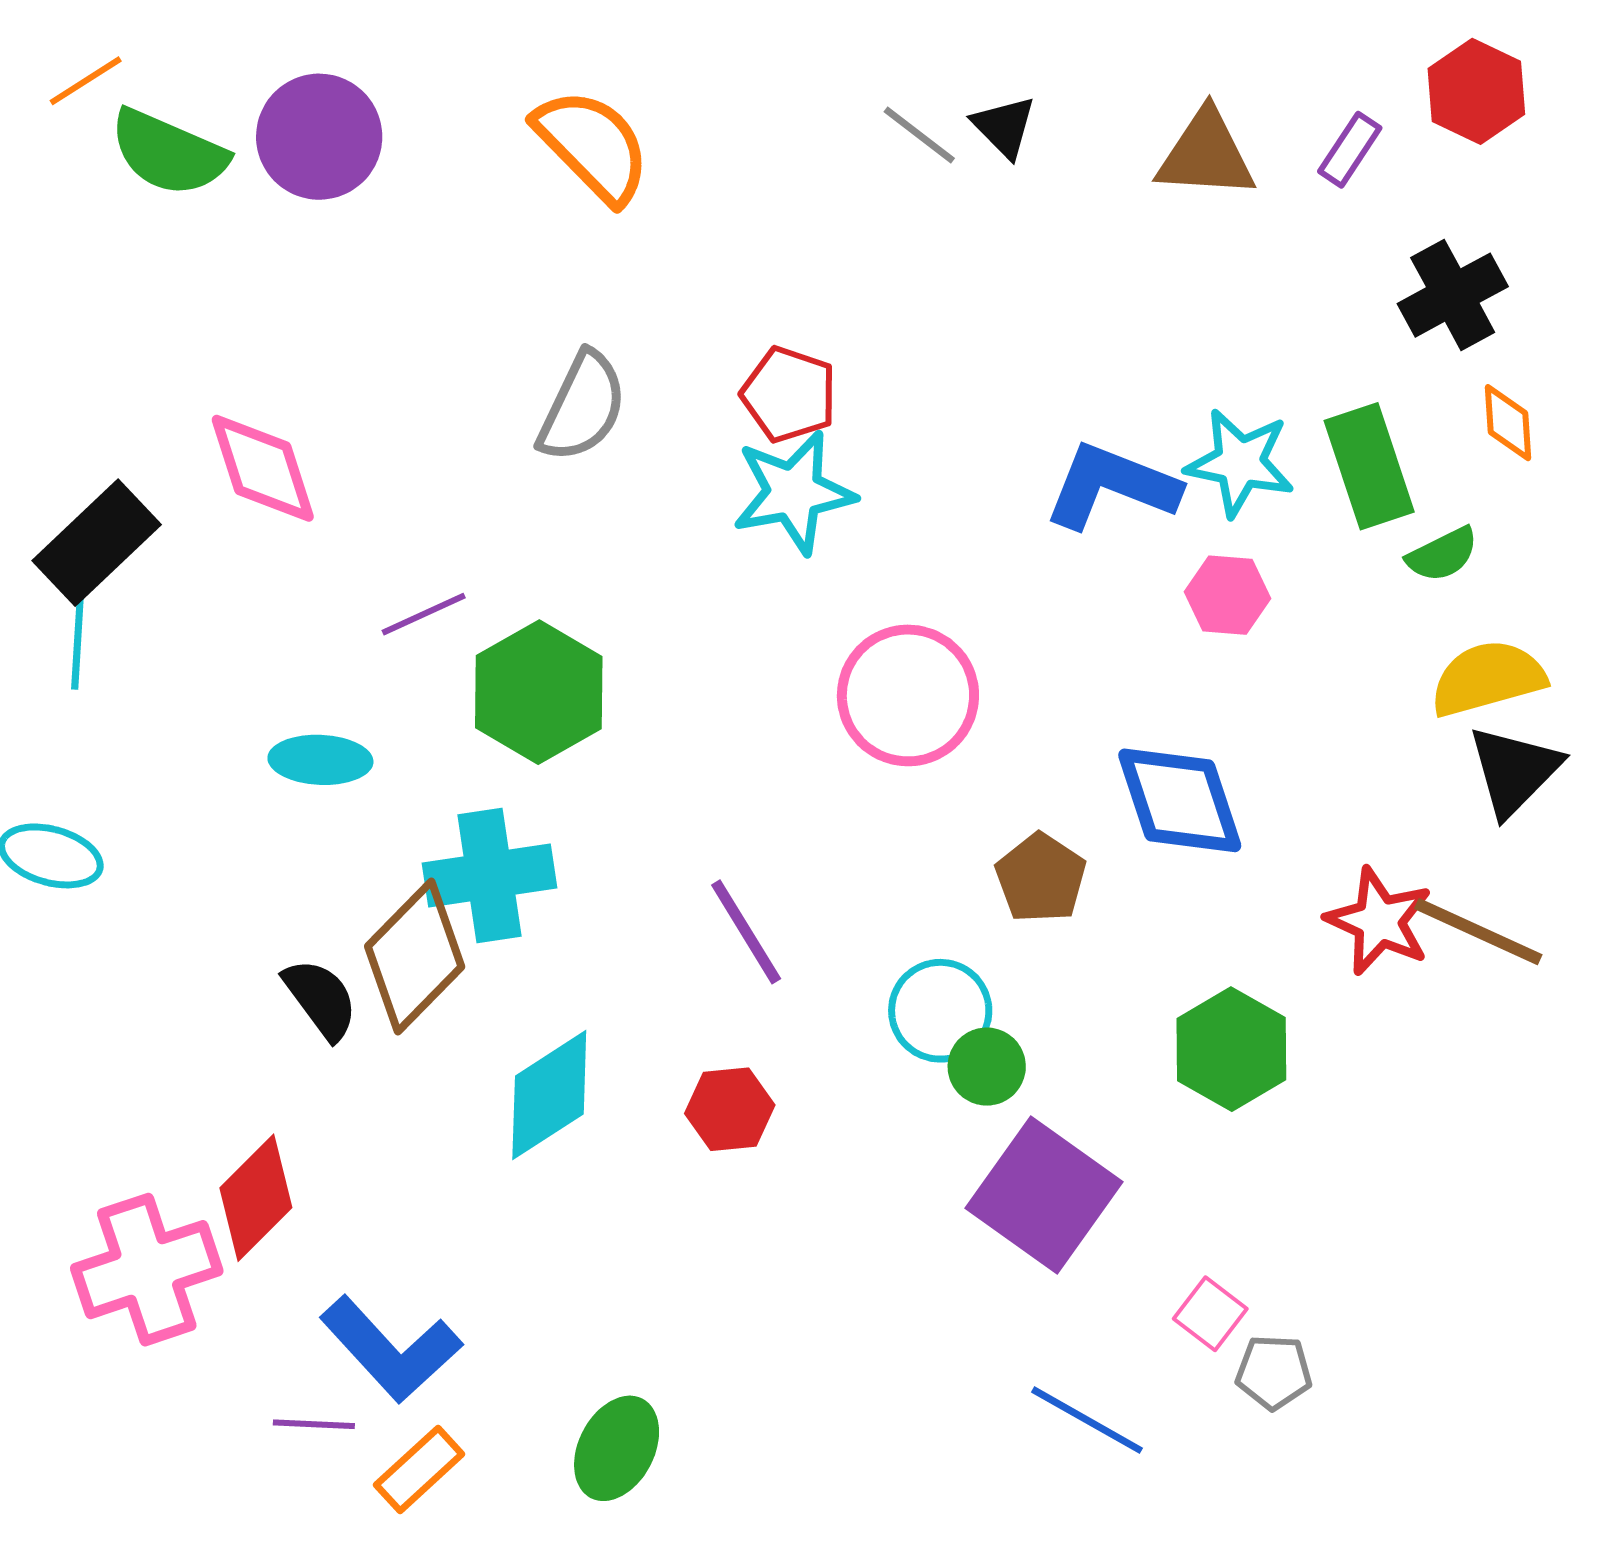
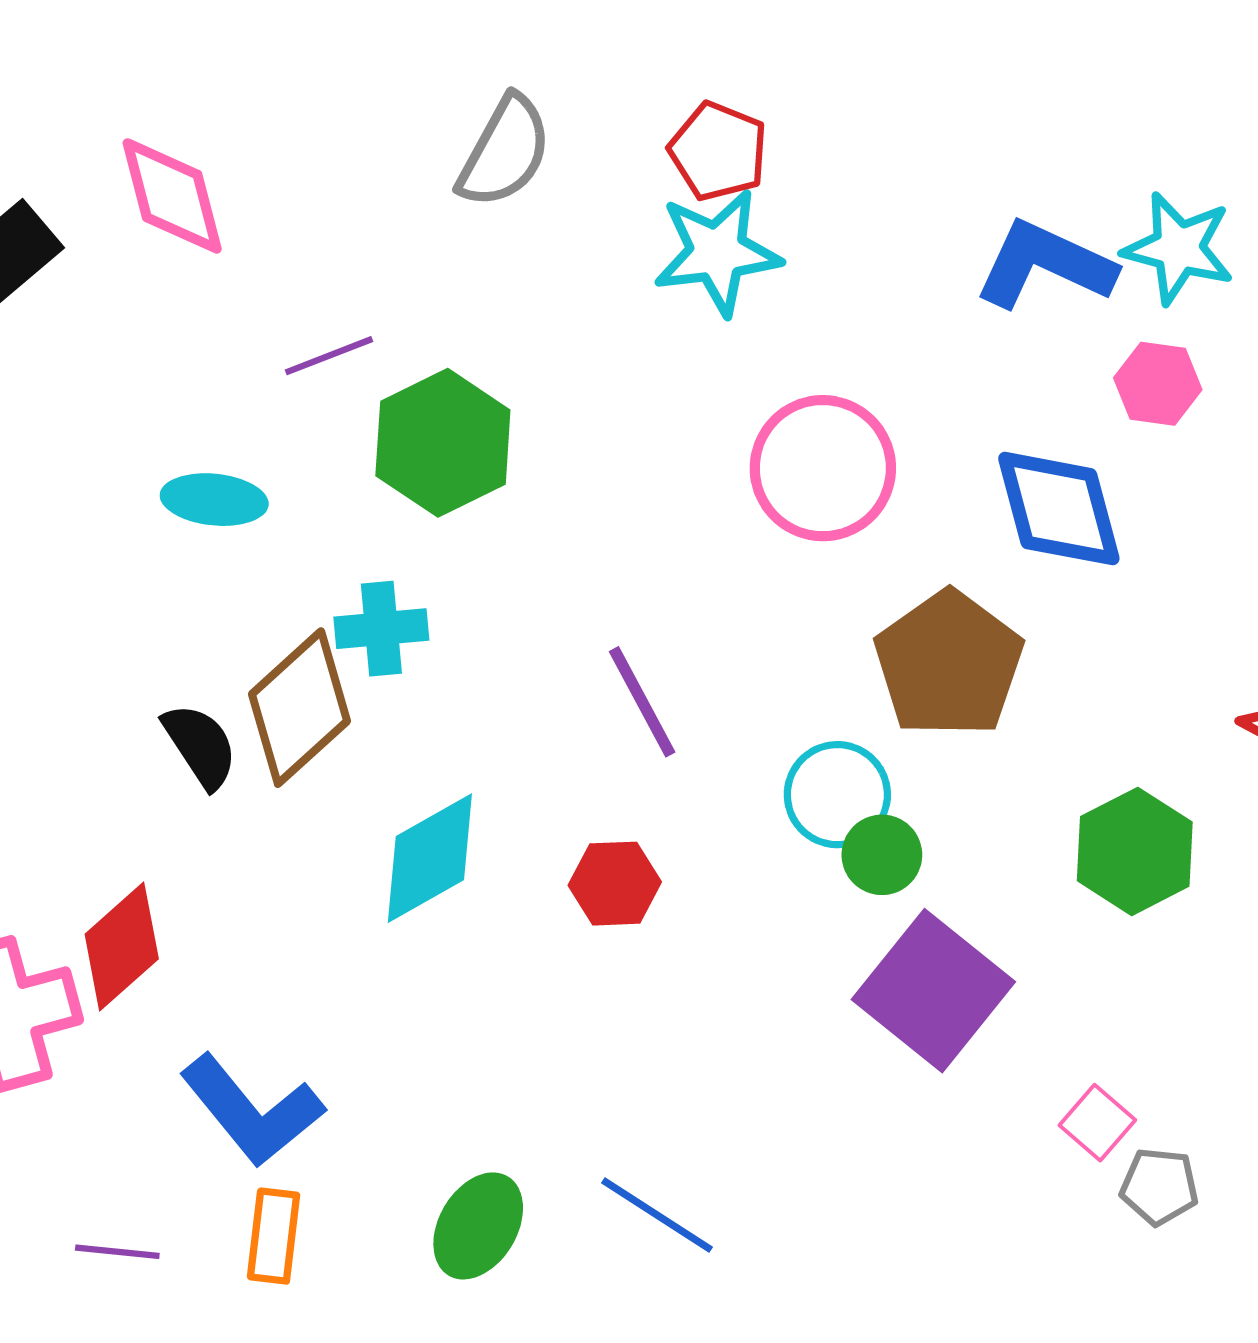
blue diamond: (1180, 800) -> (1059, 509), moved
cyan cross: (490, 875) -> (381, 629), size x0.7
brown pentagon: (1041, 878) -> (949, 664), size x1.6
blue line: (1087, 1420) -> (657, 1215), moved
purple line: (314, 1424) -> (117, 1252), moved
orange rectangle: (419, 1470) -> (274, 1236), turned -44

